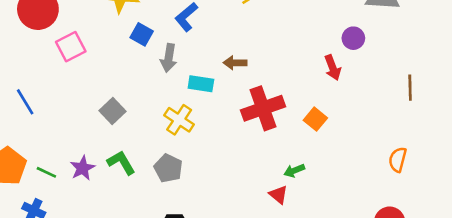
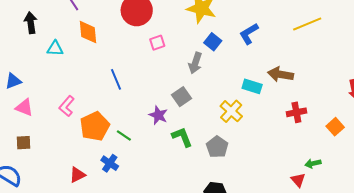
pink square: (71, 47) -> (157, 43), size x0.7
gray arrow: (169, 58) -> (195, 63), moved
brown arrow: (235, 63) -> (281, 74), size x1.4
red cross: (263, 108) -> (296, 112), size x0.6
purple star: (83, 168) -> (158, 115), moved, turned -30

